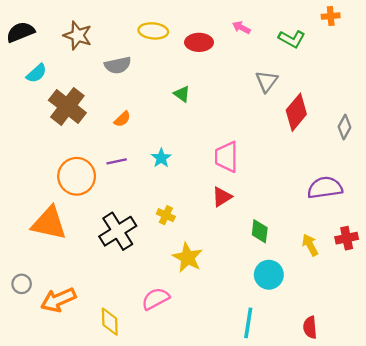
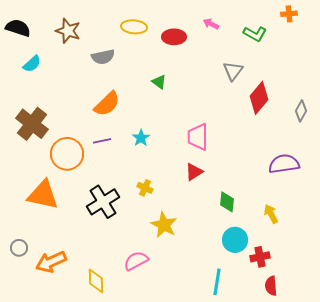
black semicircle: (20, 32) -> (18, 28), turned 40
brown cross: (67, 106) -> (32, 124), moved
orange semicircle: (122, 119) -> (107, 104), size x1.8
red cross: (347, 238) -> (260, 257), moved

